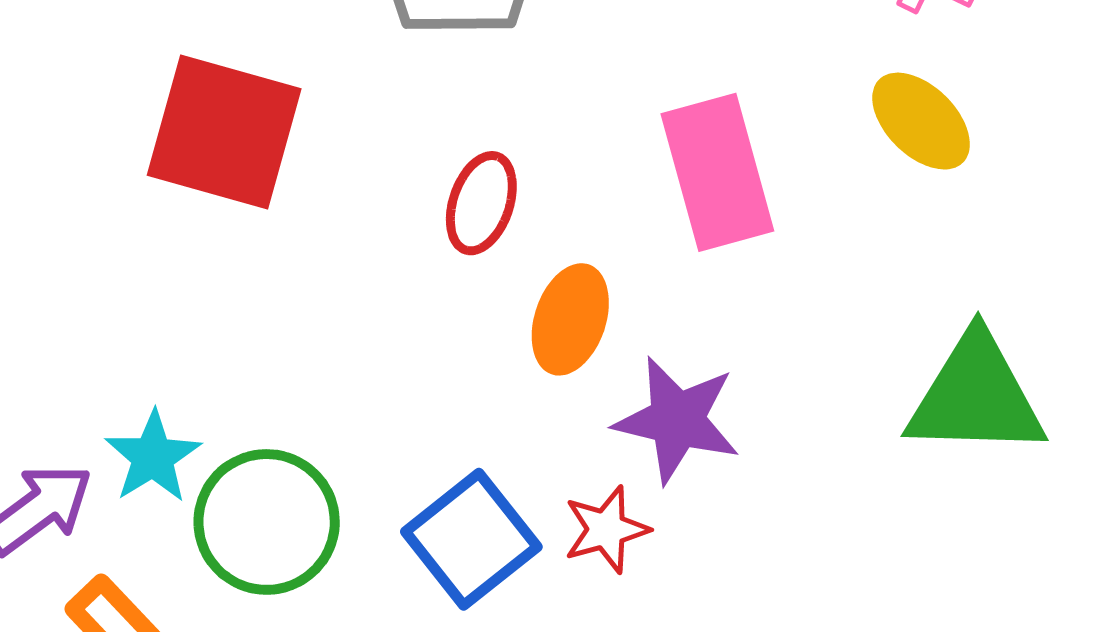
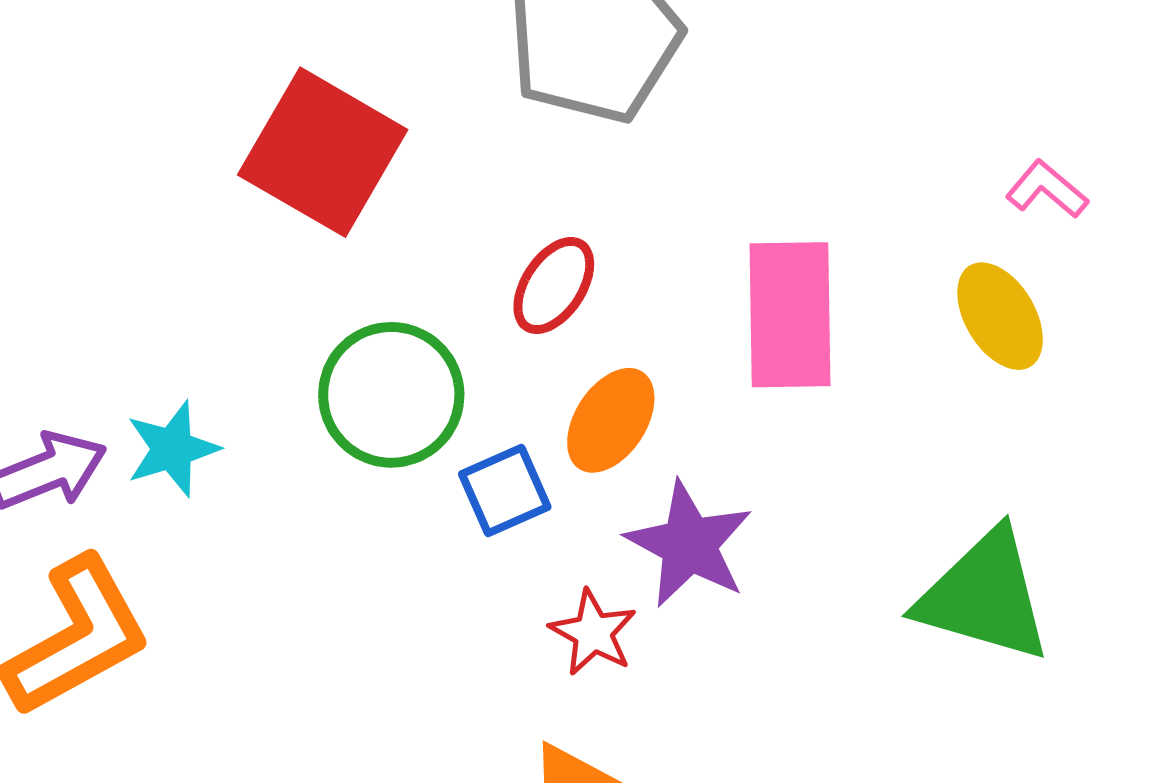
green circle: (267, 522) -> (391, 395), moved
red star: (606, 529) -> (593, 633), turned 30
blue square: (471, 539) -> (505, 490), moved, size x0.7

